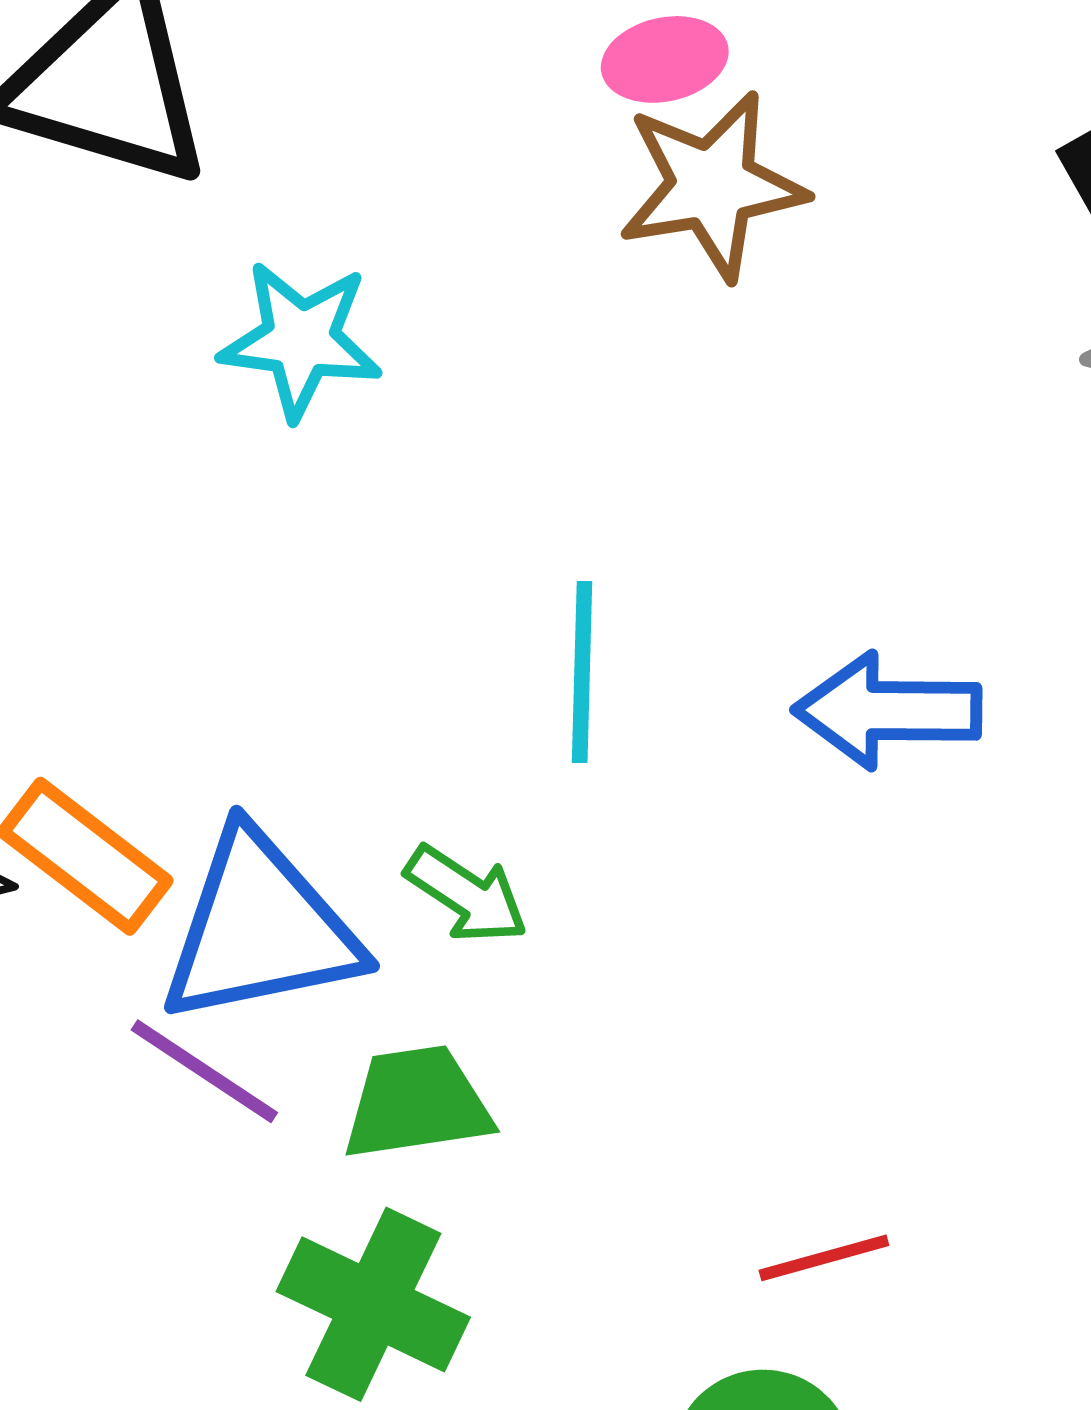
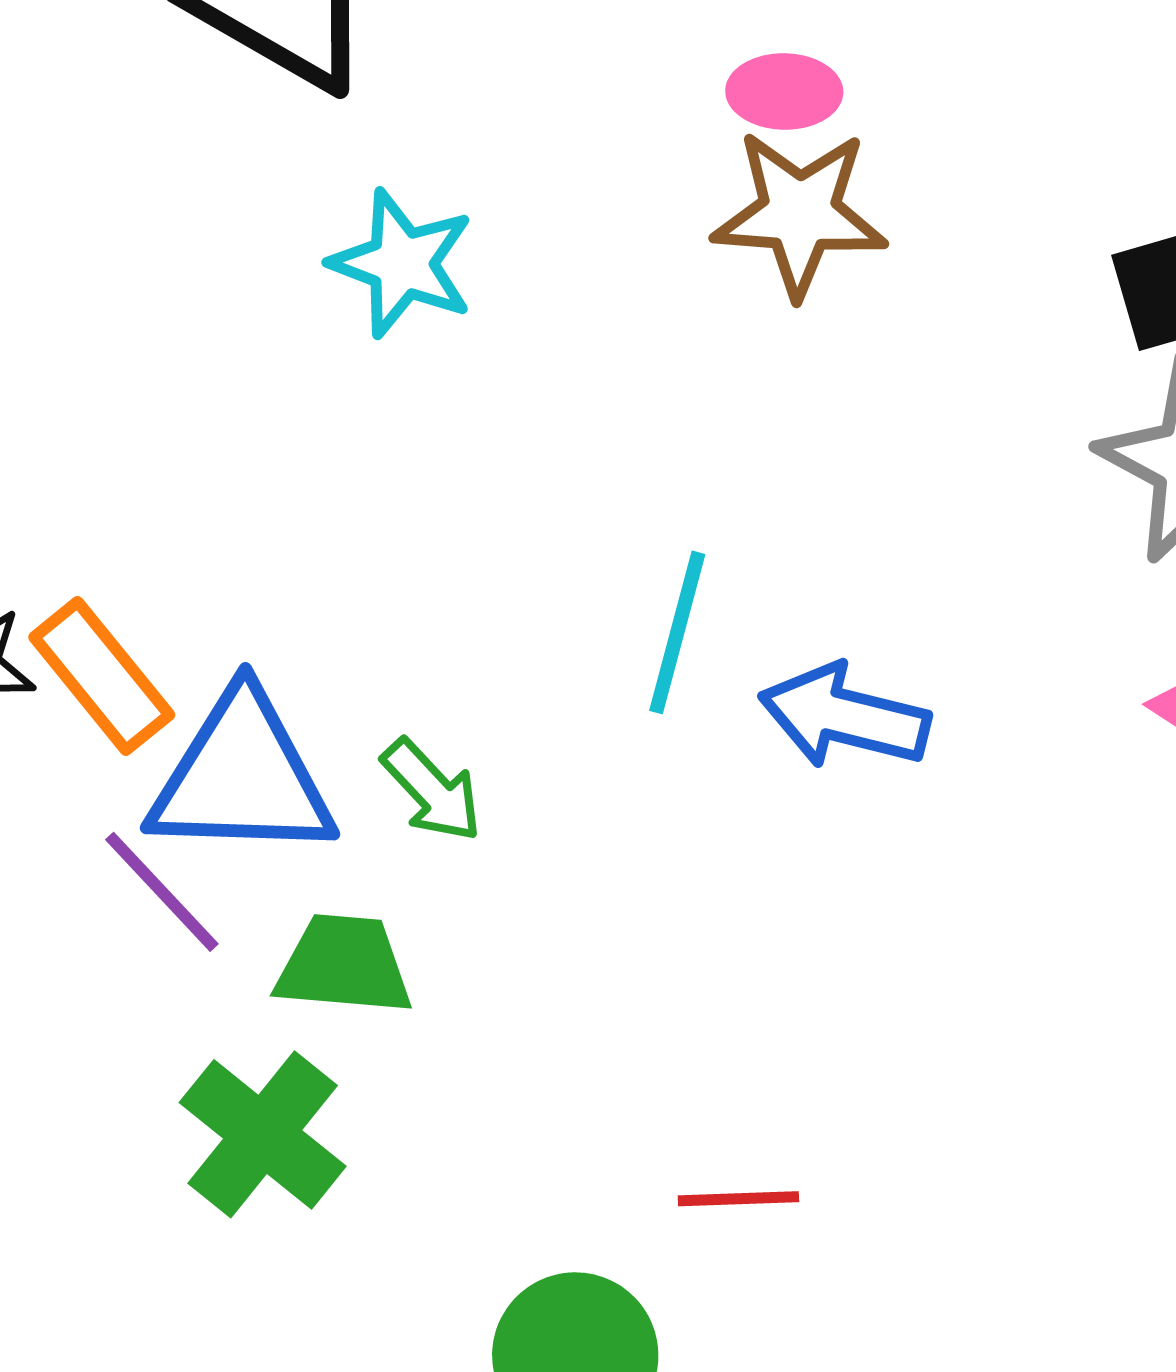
cyan line: (582, 672) -> (677, 632), moved
red line: (824, 1258) -> (738, 1199), moved

